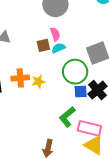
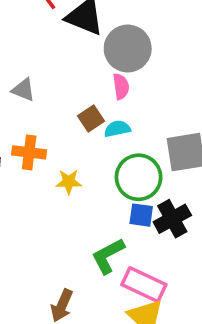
pink semicircle: (55, 34) -> (121, 86), moved
brown square: (43, 45) -> (91, 119), turned -32
orange cross: (20, 78) -> (29, 152), moved

